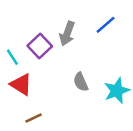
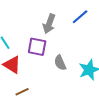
purple square: (40, 46) -> (37, 47), moved, turned -36

